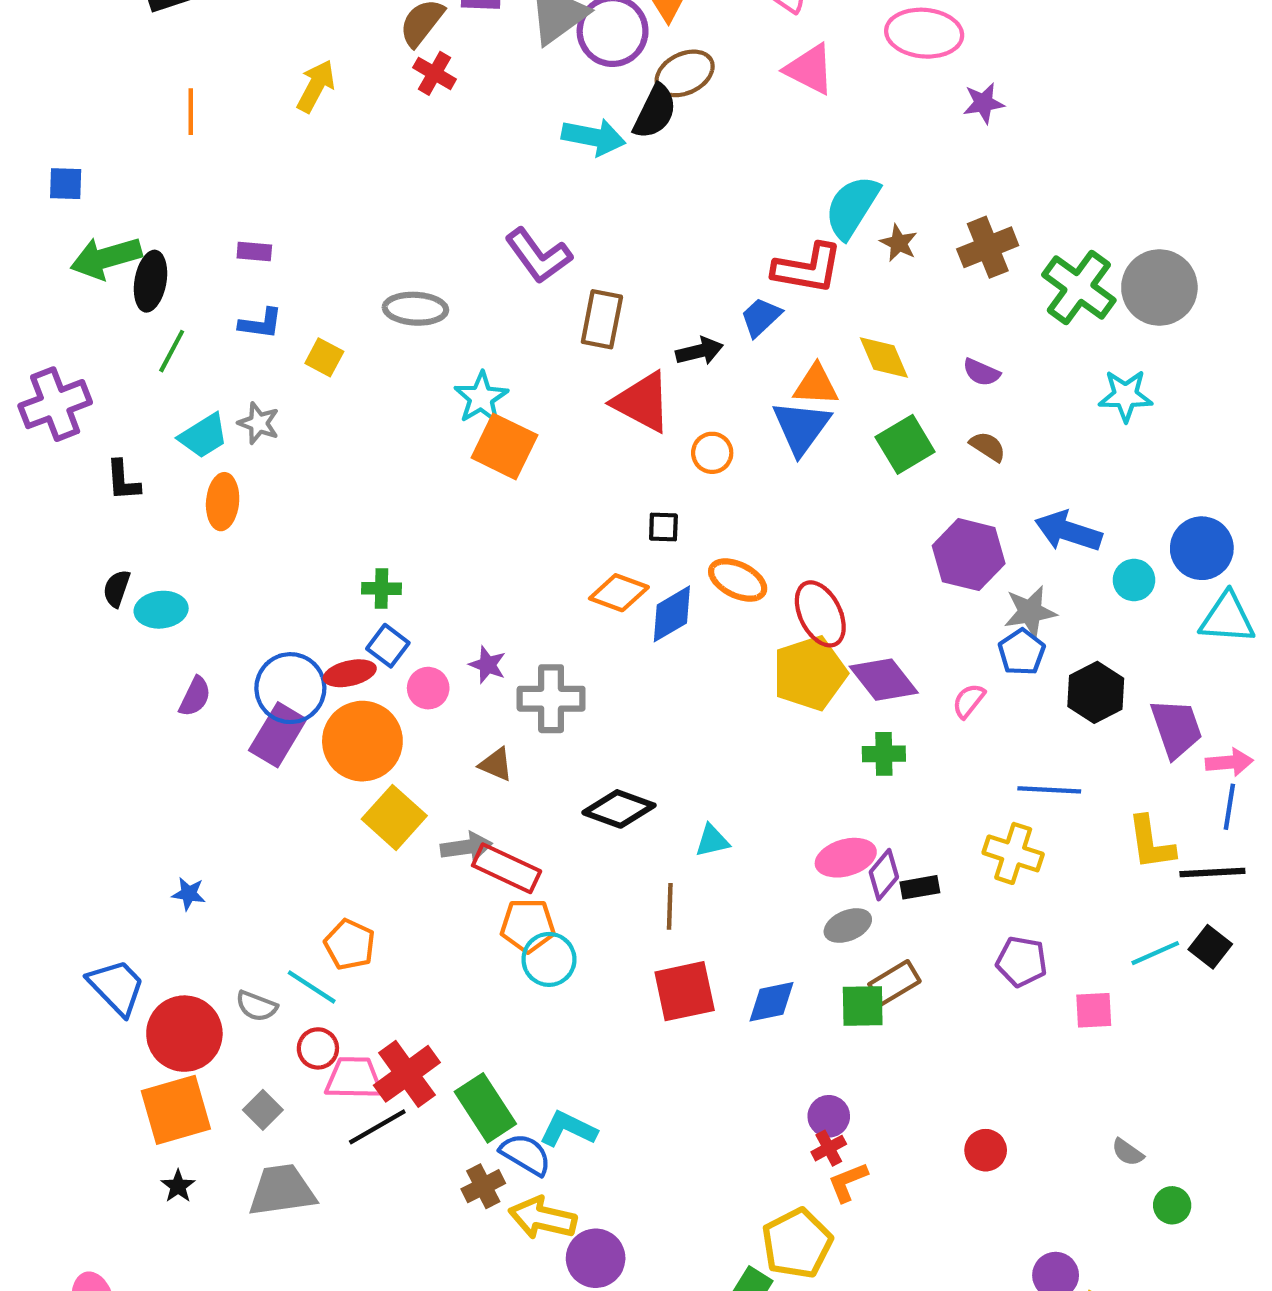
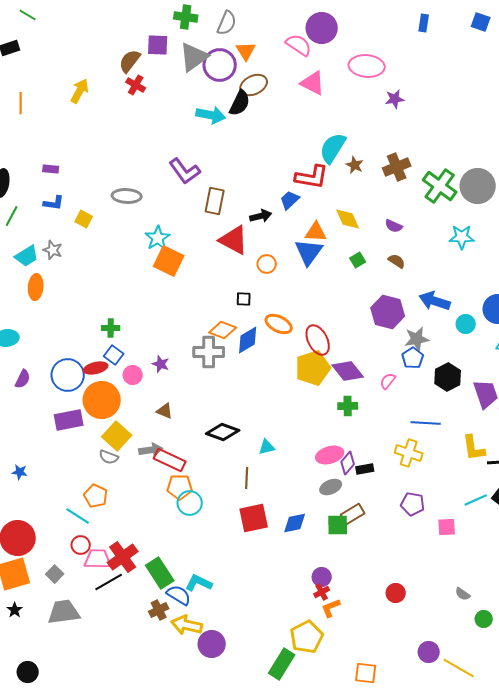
green square: (905, 444) -> (358, 260), size x0.6
gray cross: (551, 699) -> (209, 352), moved
purple rectangle: (278, 735) -> (69, 420), moved, turned 48
gray semicircle: (256, 1006) -> (109, 457), moved

